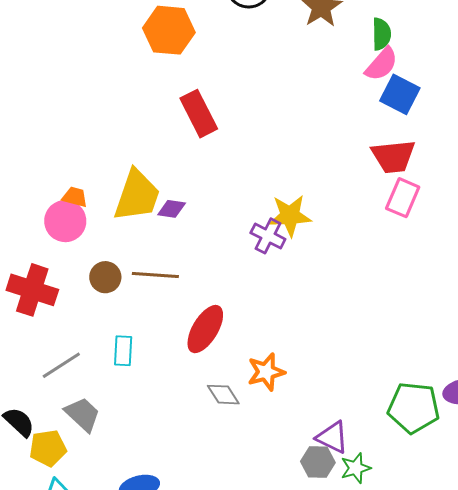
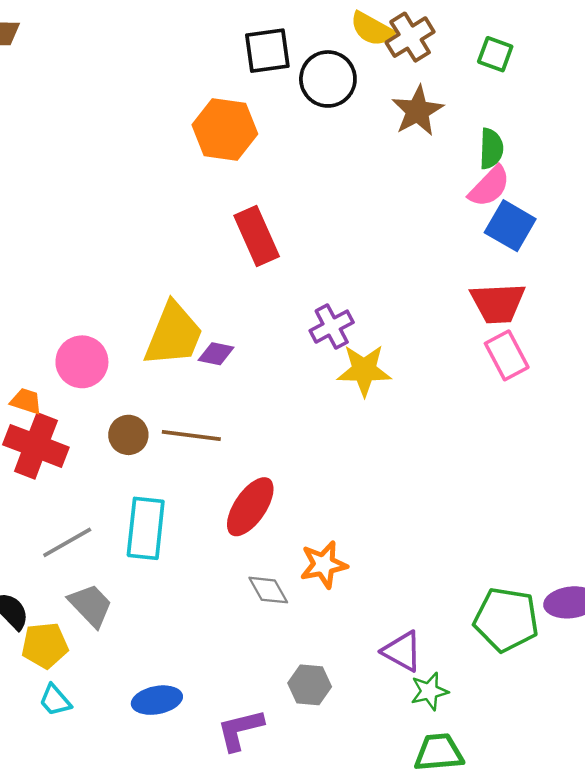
orange trapezoid: (75, 197) -> (26, 401), moved
pink rectangle: (403, 198) -> (507, 355), turned -54
purple cross: (268, 236) -> (332, 327), moved, turned 32
cyan rectangle: (123, 351) -> (146, 528), size x1.6
gray hexagon: (318, 462) -> (310, 685), moved

